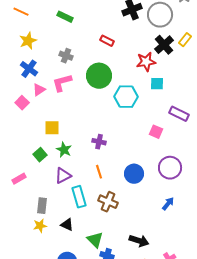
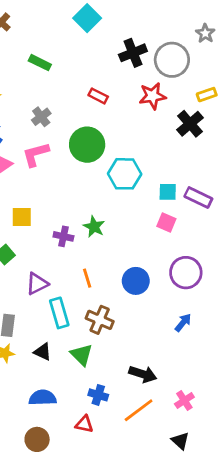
yellow rectangle: (185, 40) -> (207, 95), turned 32
black cross: (164, 45) -> (190, 124), moved
gray cross: (66, 56) -> (41, 117), turned 32
red star: (146, 62) -> (152, 96), moved
cyan square: (157, 84) -> (168, 192), moved
purple cross: (99, 142) -> (63, 236), moved
green star: (64, 150) -> (94, 227), moved
green triangle: (95, 240) -> (82, 355), moved

